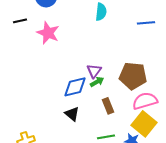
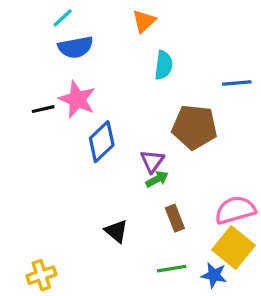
black line: (20, 21) -> (43, 109), moved
brown pentagon: (133, 76) -> (194, 127), moved
blue diamond: (75, 87) -> (102, 142), moved, turned -30

